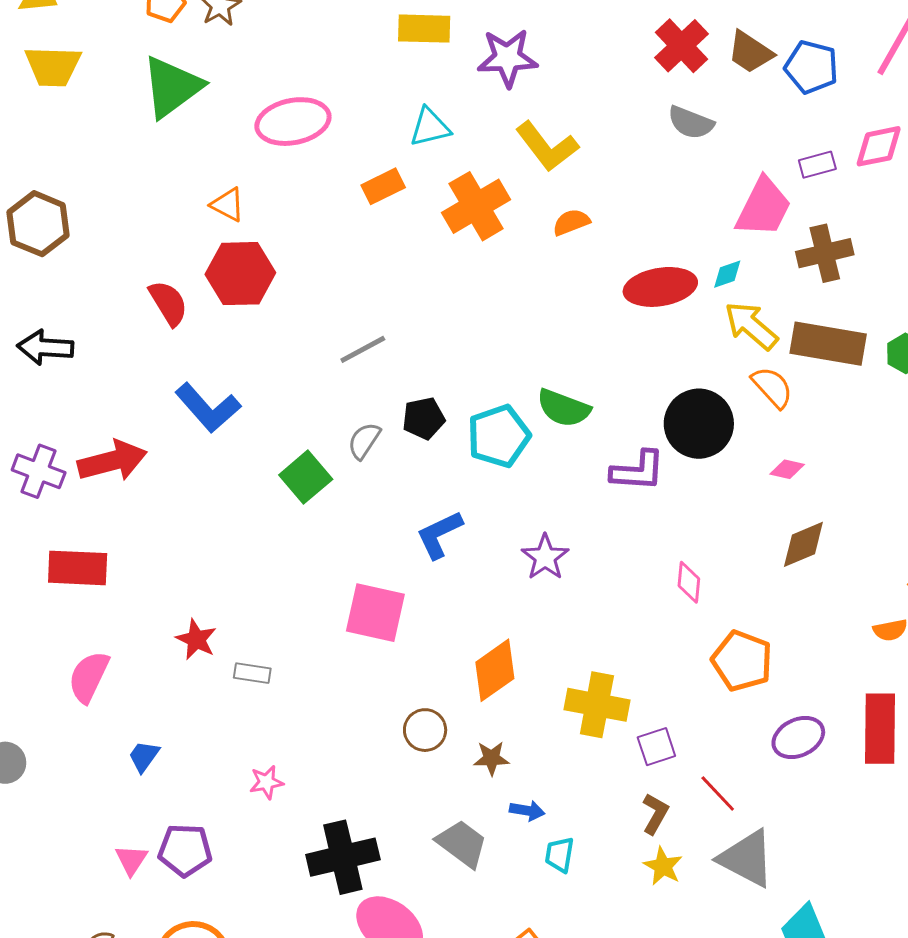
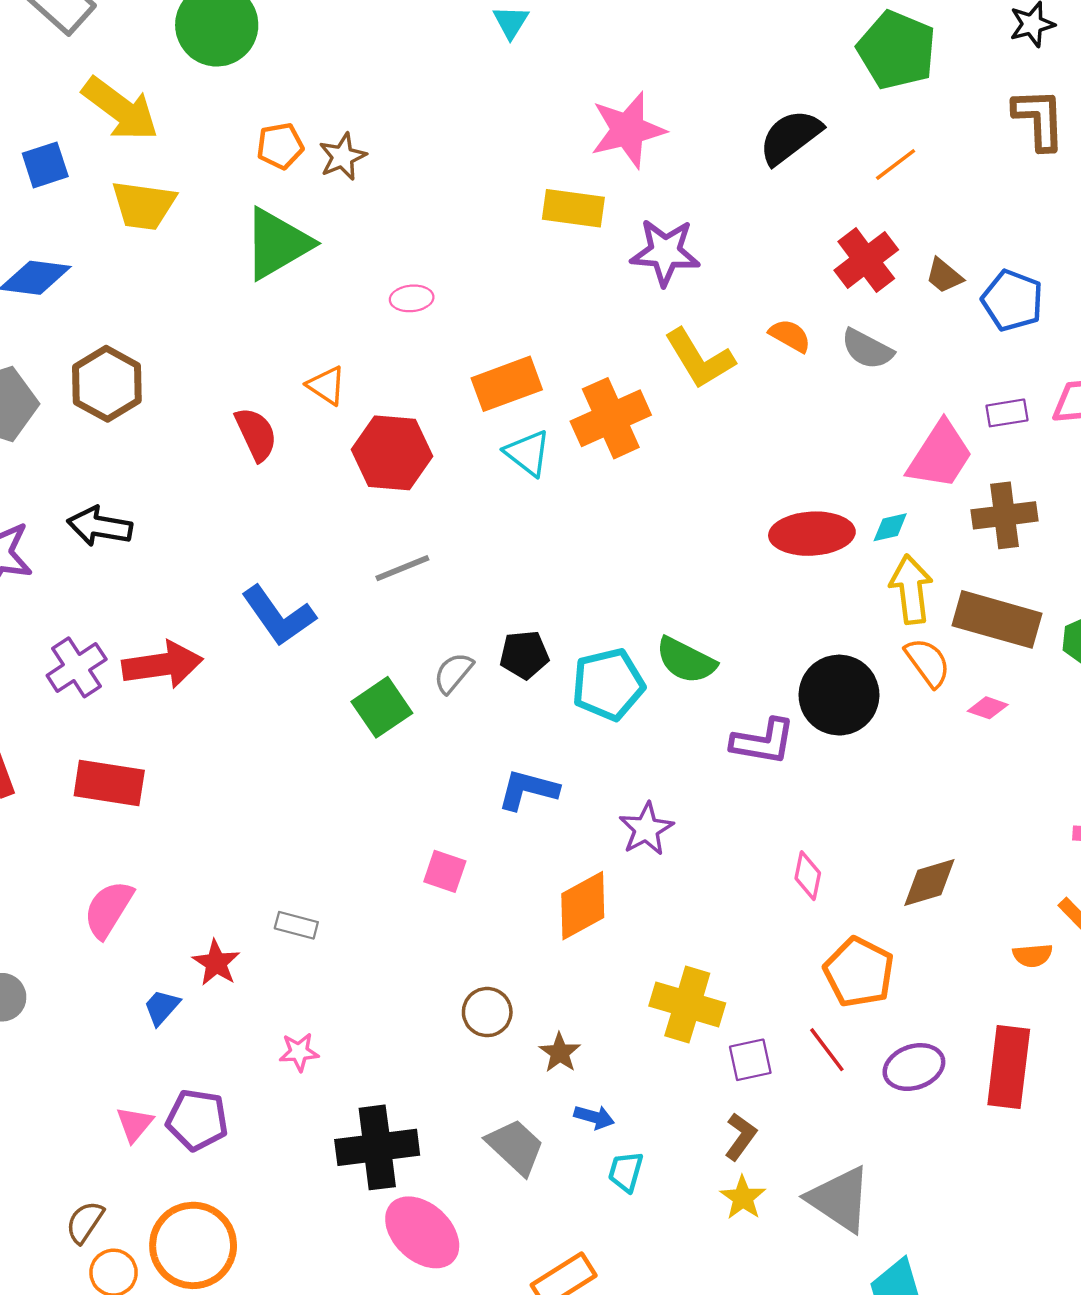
brown trapezoid: (750, 52) -> (944, 276), size x0.7
pink ellipse: (293, 122) -> (412, 298), size x0.5
cyan triangle: (430, 127) -> (528, 453), moved, turned 45
orange rectangle: (383, 186) -> (507, 384), size x1.4
orange semicircle: (571, 222) -> (790, 336), moved, turned 45
red hexagon: (240, 274) -> (392, 453), moved
red semicircle: (168, 303) -> (256, 434), moved
yellow arrow: (751, 326) -> (911, 589), turned 36
gray line: (363, 349) -> (402, 568), moved
pink diamond: (787, 469) -> (988, 708), moved
purple cross: (39, 471) -> (77, 667), turned 30
blue L-shape: (439, 535) -> (528, 790), turned 34
brown diamond: (803, 544) -> (929, 883), moved
pink square: (375, 613) -> (445, 871), size x0.6
red star: (196, 639) -> (216, 963), moved
orange diamond: (495, 670) -> (583, 906), moved
brown star: (491, 758) -> (560, 1053), turned 30
red line: (718, 794) -> (827, 1050), moved

